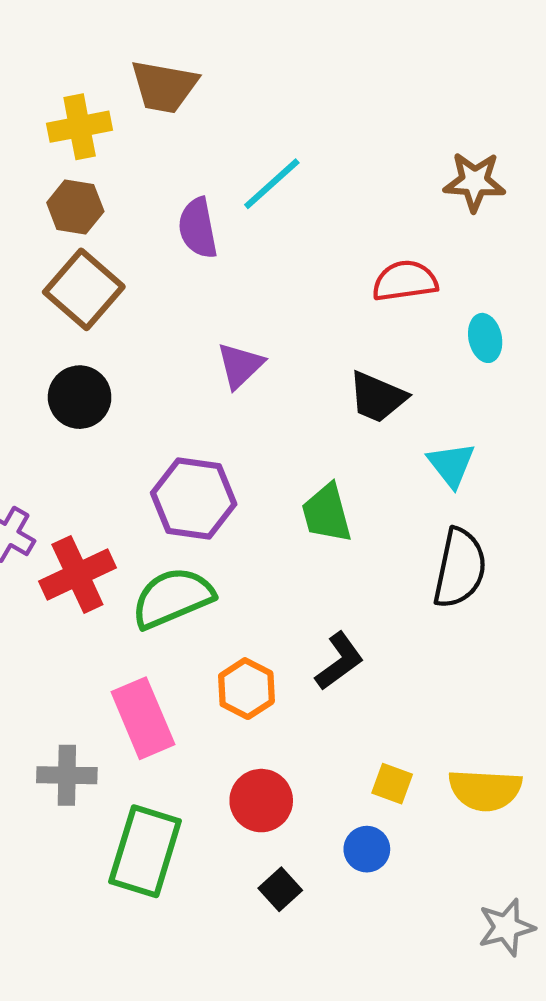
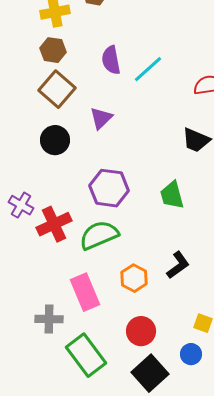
cyan line: (272, 184) -> (148, 69), moved
purple triangle: (240, 365) -> (101, 118), moved
green rectangle: (145, 851) -> (86, 355), turned -54
black square: (280, 889) -> (150, 373), size x1.8

